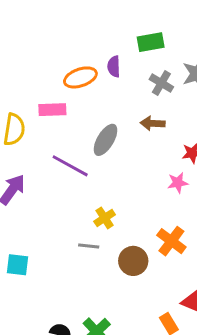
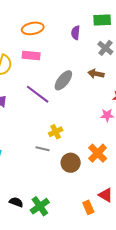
orange ellipse: (80, 77) -> (33, 28), moved

